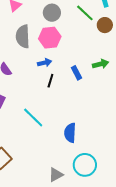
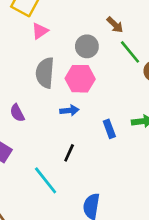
black line: (50, 81) -> (69, 153), moved

